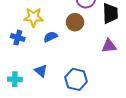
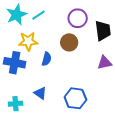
blue semicircle: (50, 37) -> (47, 59), turned 136
blue cross: (18, 38) -> (15, 63), size x1.5

